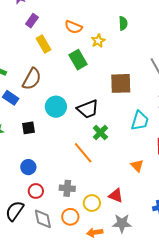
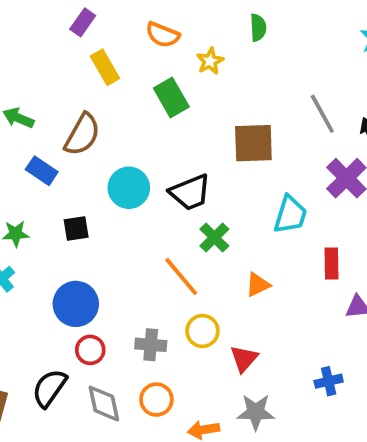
orange triangle: (137, 166) -> (258, 285), moved, turned 48
blue circle: (28, 167) -> (76, 304), size x1.5
red triangle: (116, 196) -> (244, 359), turned 49
yellow circle: (92, 203) -> (202, 331), moved

